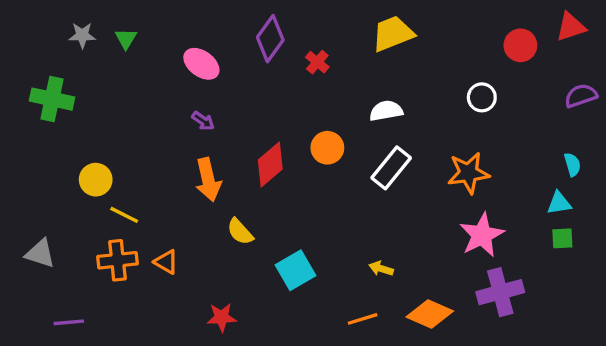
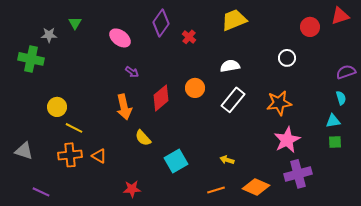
gray star: (82, 35) -> (49, 35), moved
purple semicircle: (581, 96) -> (346, 72), moved
purple arrow: (203, 121) -> (132, 72), moved
purple line: (69, 322) -> (41, 192), turned 30

